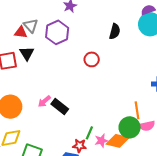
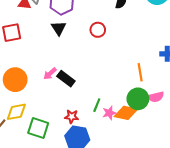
black triangle: (27, 53) -> (59, 28), moved
orange line: (137, 110) -> (140, 72), moved
red star: (80, 146) -> (72, 117), moved

